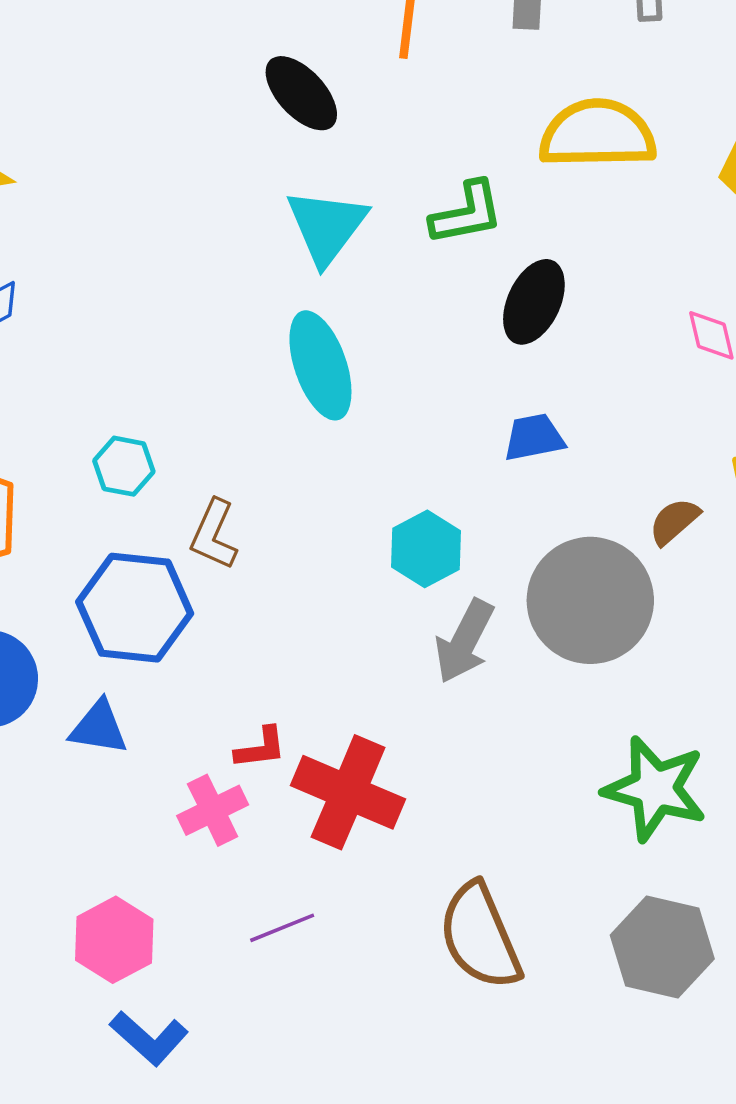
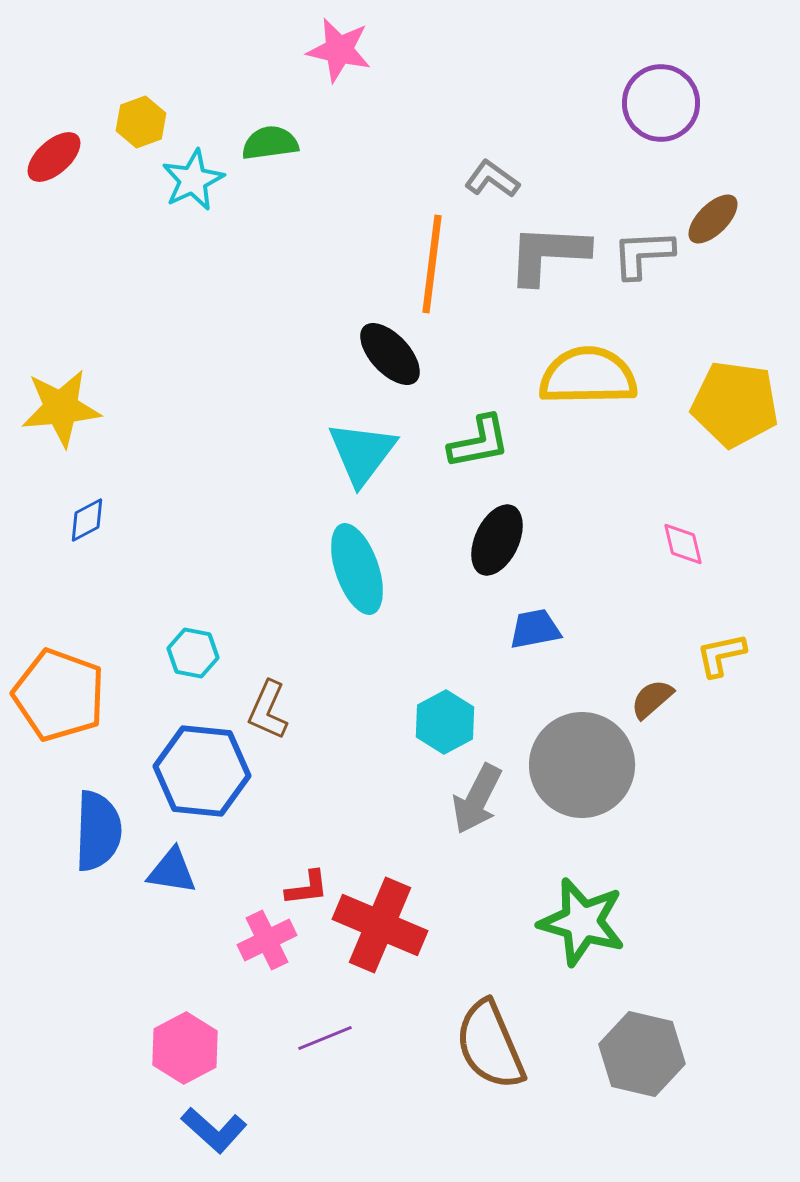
black ellipse: (301, 93) -> (390, 354), moved
black ellipse: (534, 302) -> (497, 540), moved
green star: (655, 789) -> (582, 922), moved

